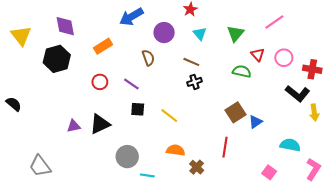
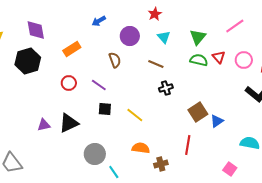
blue arrow: (131, 17) -> (99, 21), size x0.6
green semicircle: (242, 71) -> (199, 60), moved
black cross: (194, 82) -> (166, 88), moved
brown cross: (197, 167) -> (161, 164), turned 32
cyan line: (147, 175) -> (114, 172), turned 48

